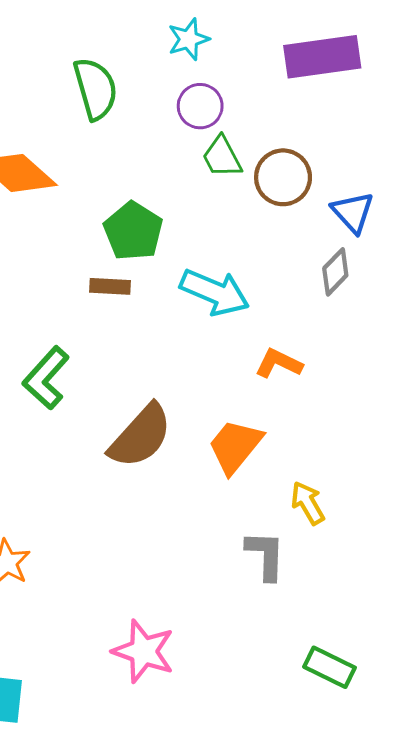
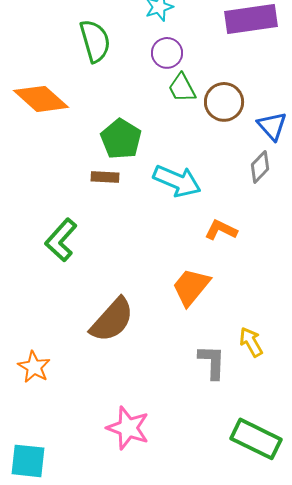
brown semicircle: (141, 436) -> (112, 320), moved
yellow arrow: (308, 503) -> (251, 342), moved
green rectangle: (330, 667) -> (256, 439), size x1.4

